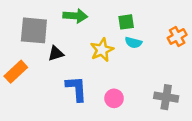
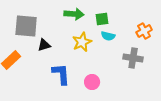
green arrow: (75, 16) -> (74, 14), moved
gray cross: (166, 97) -> (133, 58), moved

